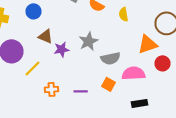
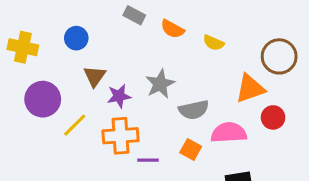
yellow semicircle: (124, 14) -> (214, 43), turned -56
brown triangle: (46, 36) -> (95, 76), turned 42
orange cross: (52, 89) -> (121, 136), moved, size x1.6

